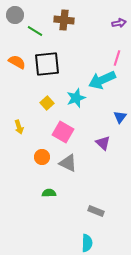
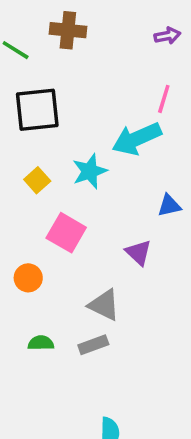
blue triangle: (120, 117) -> (169, 206), turned 40
gray triangle: (68, 163) -> (104, 305), moved
gray rectangle: (96, 211) -> (93, 345), moved, turned -42

